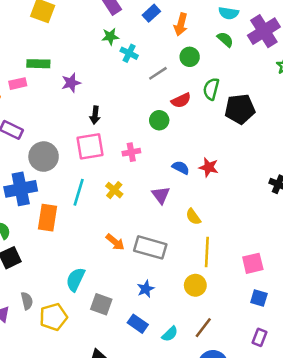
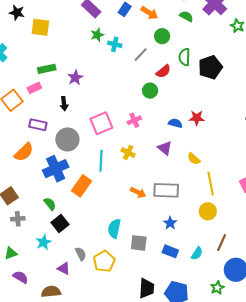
orange arrow: (181, 24) -> (149, 13), turned -60
black arrow: (95, 115) -> (64, 104), moved
orange rectangle: (48, 218) -> (82, 186), turned 40

